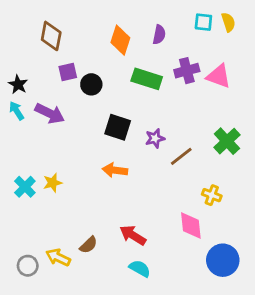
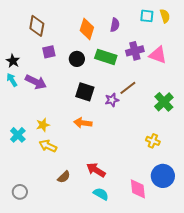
black circle: (91, 84) -> (77, 59), moved
brown line: (181, 156) -> (128, 88), moved
yellow star: (53, 183) -> (43, 125), moved
pink diamond: (191, 226) -> (138, 189), moved
yellow arrow: (58, 257) -> (48, 146), moved
blue circle: (223, 260) -> (163, 176), moved

